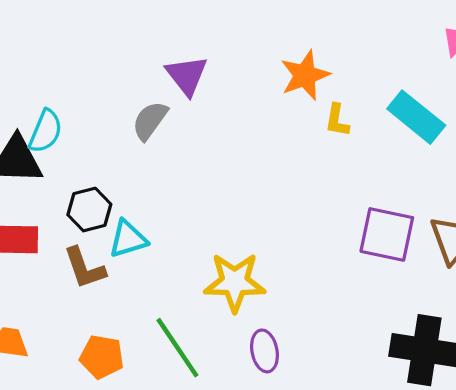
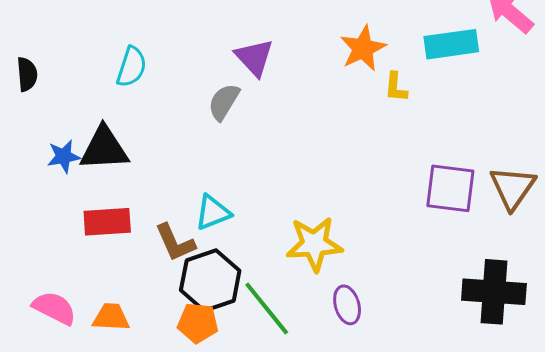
cyan rectangle: (416, 117) -> (451, 44), moved, turned -42
cyan semicircle: (46, 131) -> (132, 67), moved
black hexagon: (89, 210) -> (210, 280), moved, size x1.5

